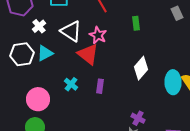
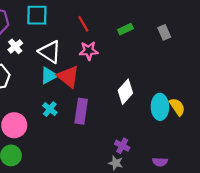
green rectangle: (136, 23) -> (125, 29), moved, turned 72
pink star: (98, 35) -> (89, 51), moved, turned -30
cyan triangle: (45, 53) -> (49, 76), moved
purple rectangle: (100, 86) -> (81, 111), size x1.6

